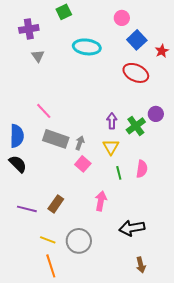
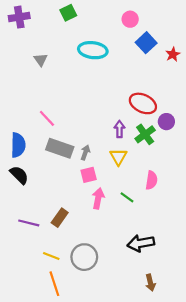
purple cross: (29, 29) -> (19, 17), moved
red ellipse: (136, 73) -> (143, 103), moved
pink square: (83, 164) -> (89, 175), turned 35
green line: (119, 173) -> (127, 197), moved, turned -40
pink arrow: (101, 201) -> (98, 198), moved

